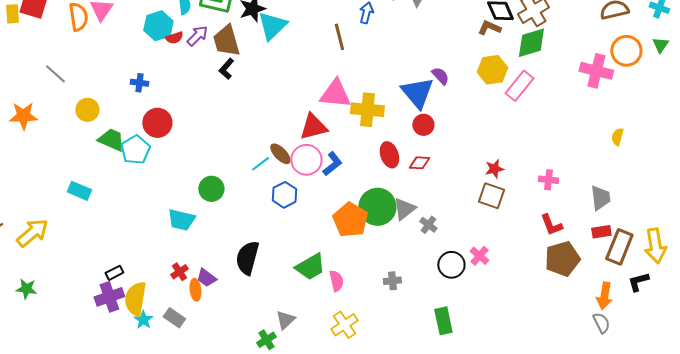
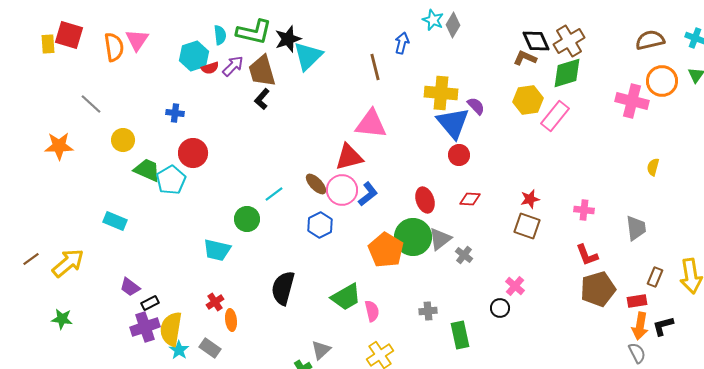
yellow cross: (367, 110) -> (441, 93), moved
red ellipse: (389, 155) -> (425, 200), moved
red diamond: (419, 163) -> (470, 199), moved
cyan line: (260, 164) -> (274, 194), moved
red rectangle: (601, 232) -> (637, 301), moved
brown rectangle: (619, 247) -> (655, 277), size x0.6
black circle: (451, 265) -> (500, 308), moved, size x0.7
purple trapezoid: (206, 278) -> (130, 287), moved
black L-shape: (638, 282) -> (663, 326), moved
green rectangle: (443, 321) -> (460, 335), moved

